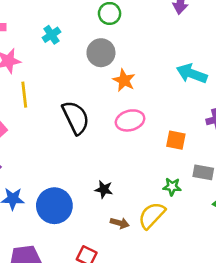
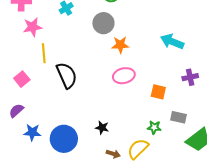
orange star: (124, 80) -> (120, 45), turned -30
black semicircle: (76, 118) -> (67, 75), moved

